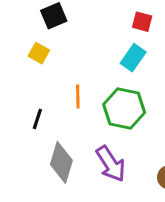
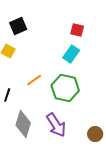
orange line: (78, 97) -> (34, 80), turned 56

